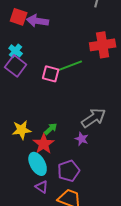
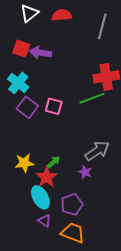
cyan cross: (16, 51) -> (18, 83), size x1.5
purple square: (16, 66) -> (27, 107), moved
green line: (70, 66) -> (92, 98), moved

